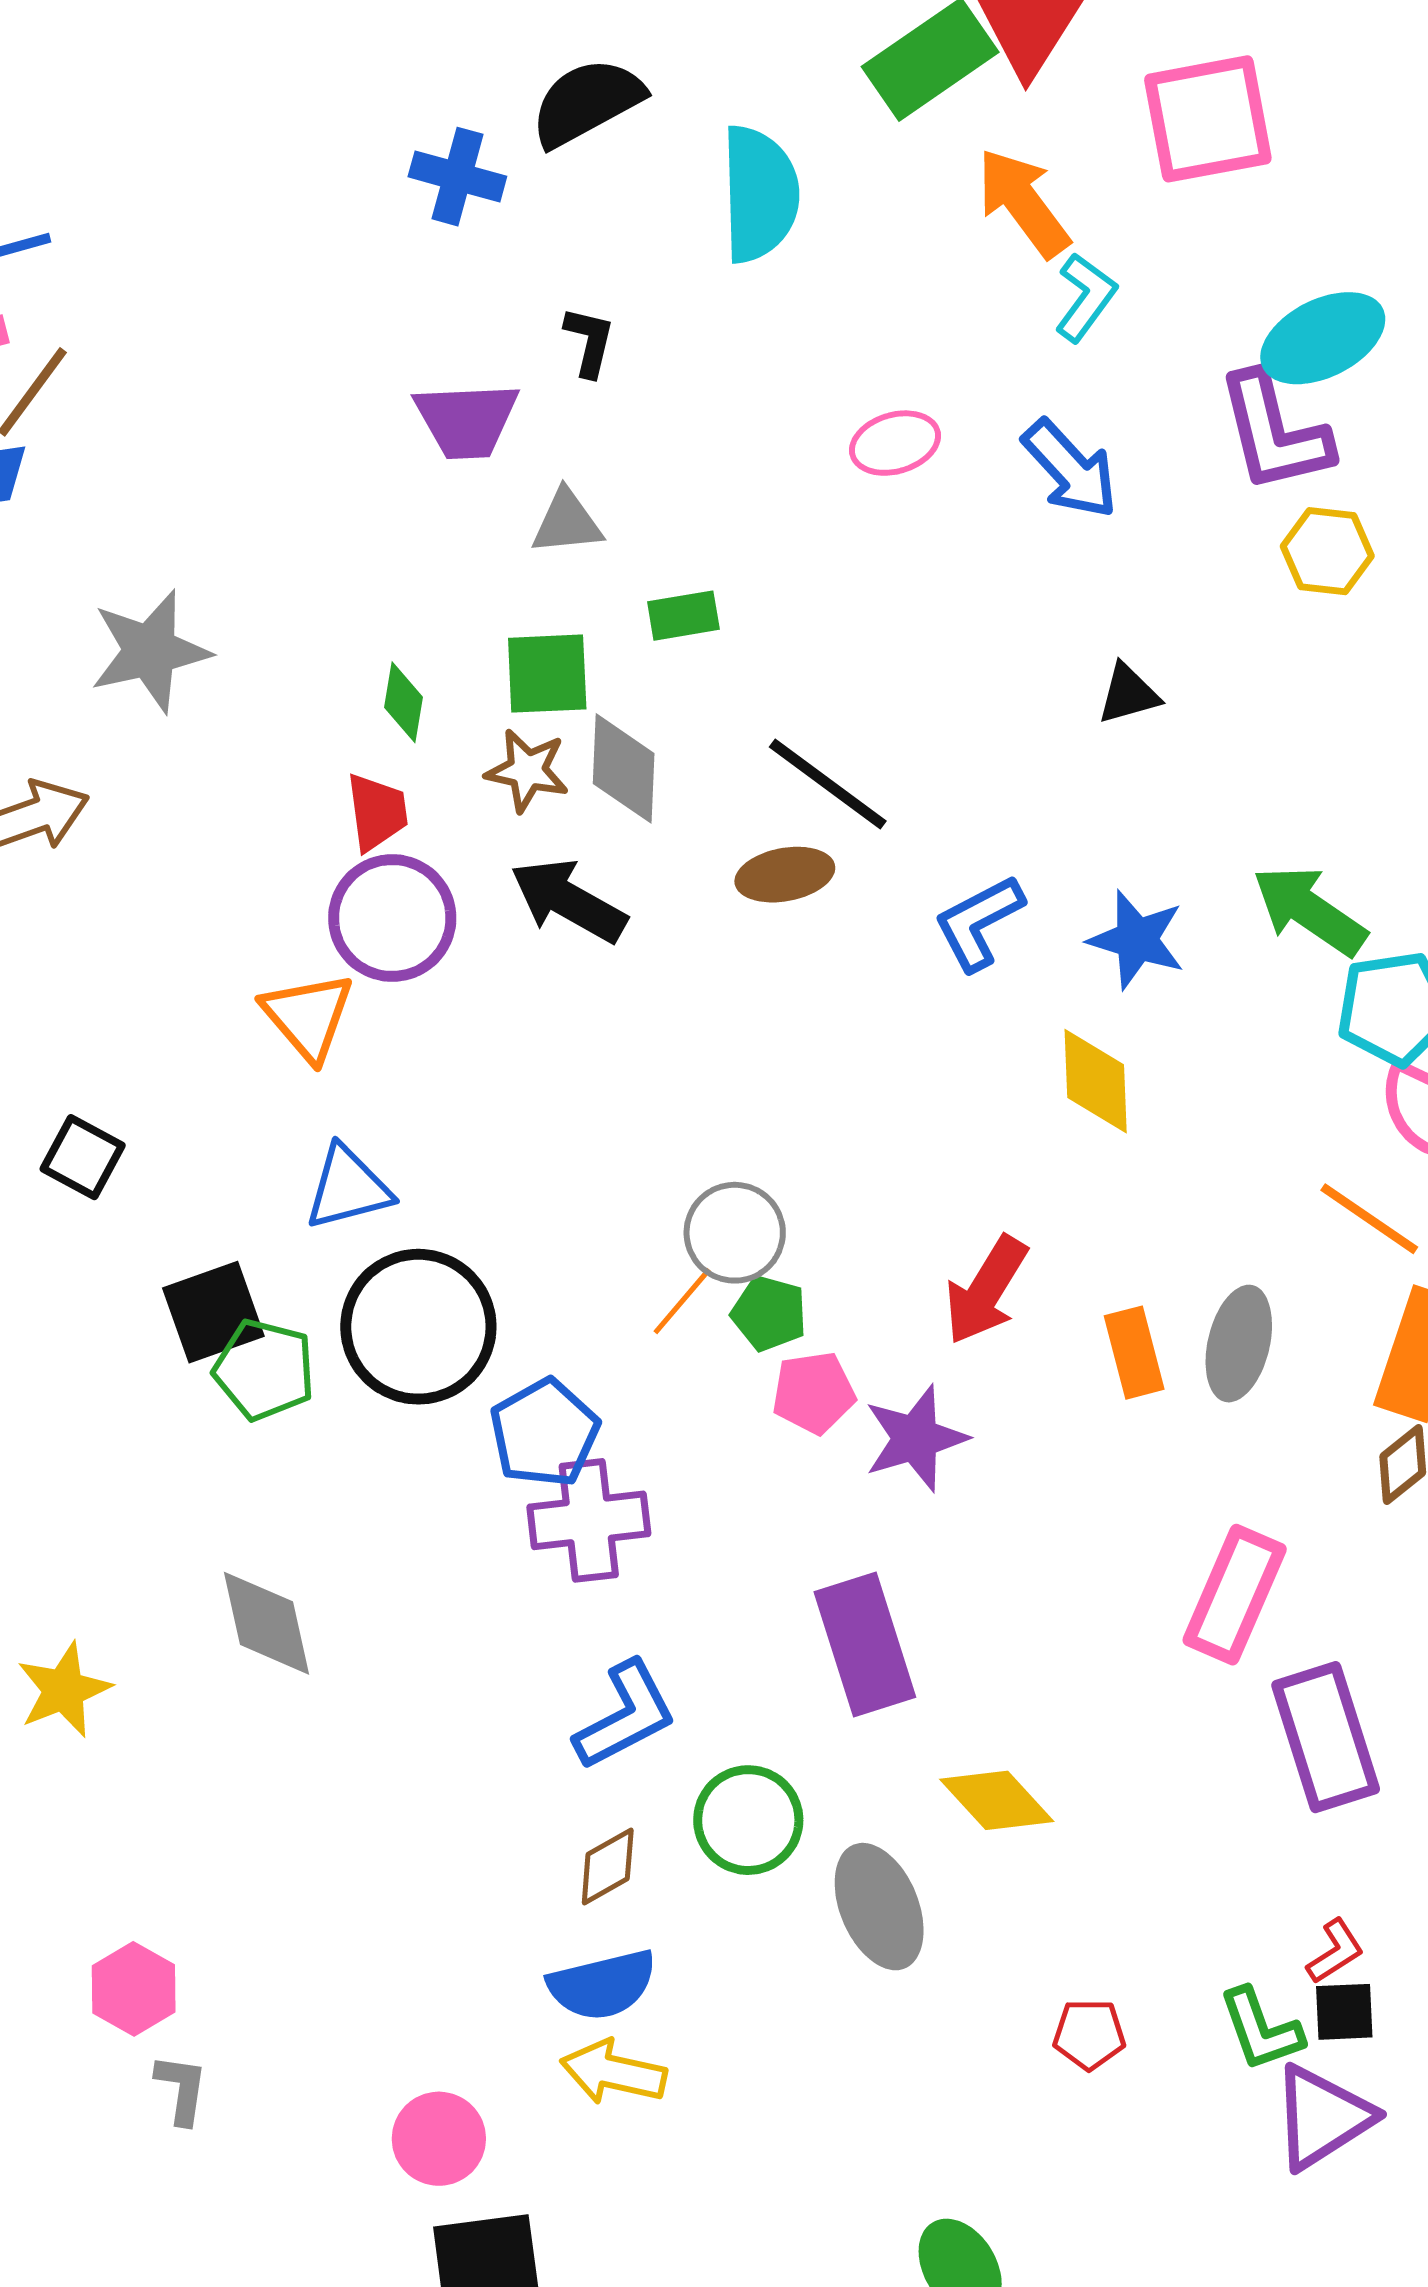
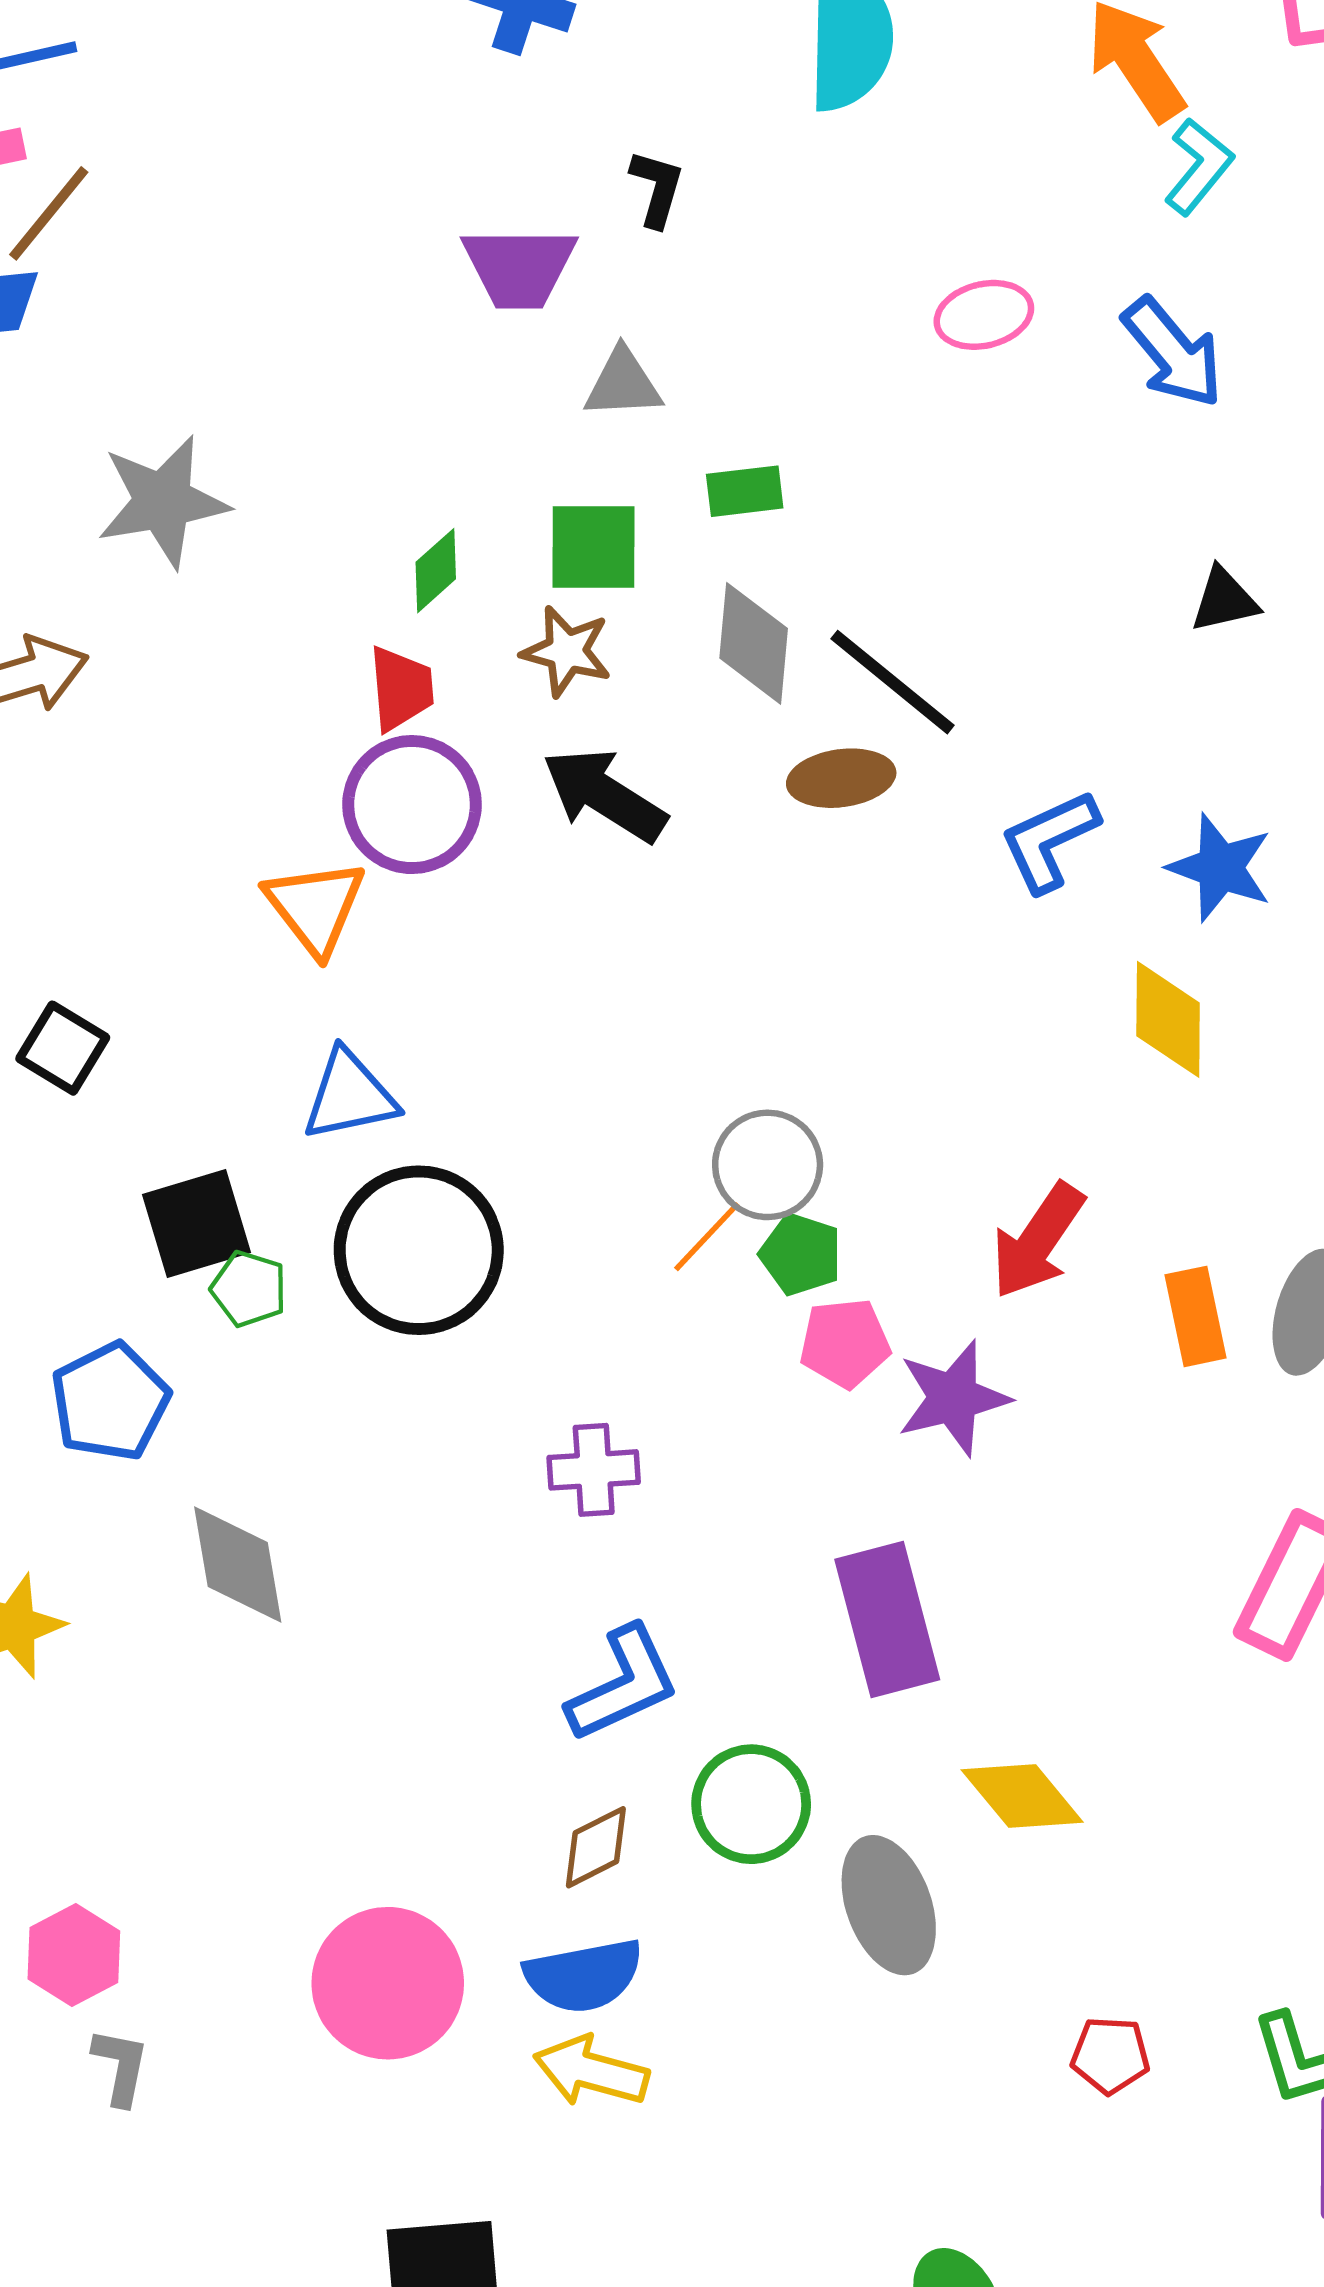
green diamond: (404, 702) -> (436, 571), turned 36
gray diamond: (624, 768) -> (754, 643), moved
green pentagon: (264, 1370) -> (249, 1289), size x0.7
blue pentagon: (544, 1433) -> (110, 1402), moved
purple cross: (589, 1520) -> (594, 1470), size x0.7
pink circle: (439, 2139) -> (388, 1983), moved, size x1.5

